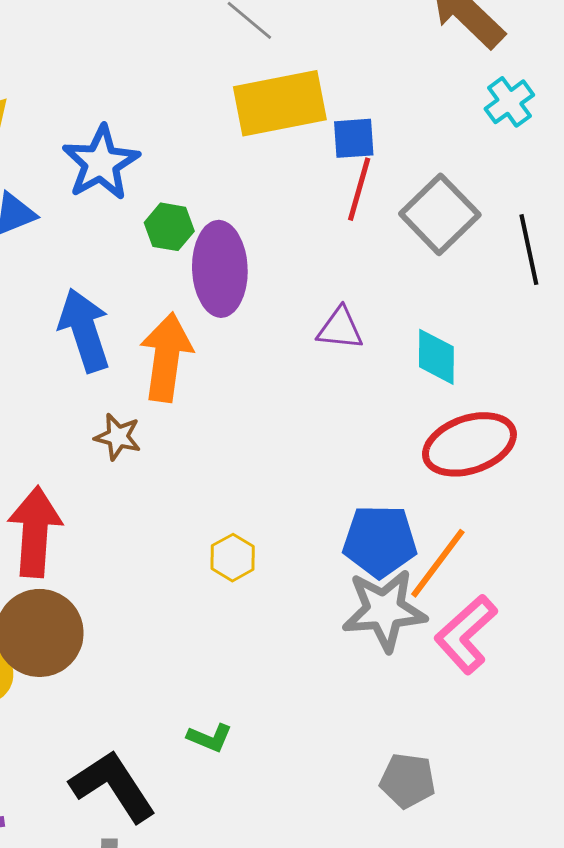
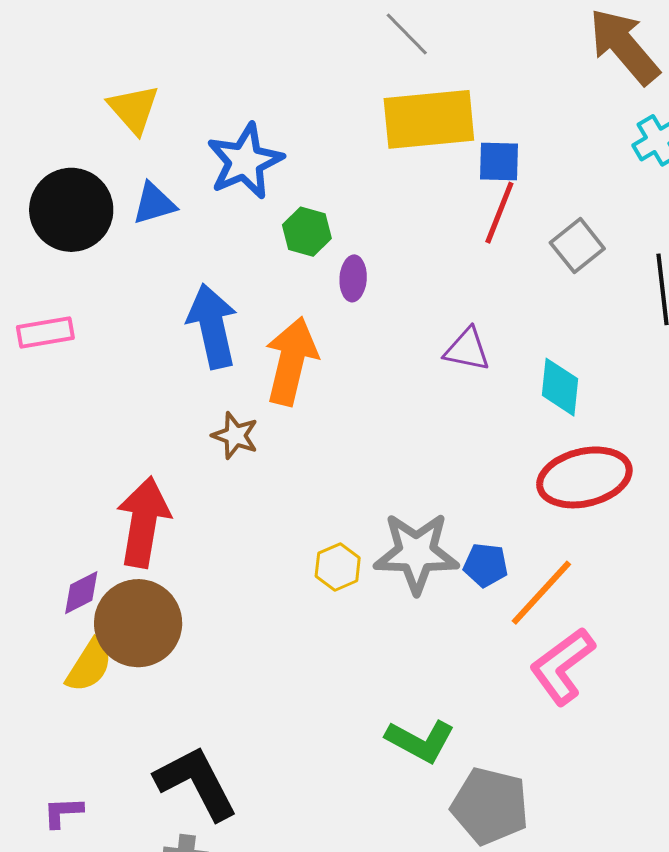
gray square: (440, 214) -> (577, 246), size x0.7
purple ellipse: (220, 269) -> (353, 278), size x0.5
blue pentagon: (380, 541) -> (486, 565), size x0.6
gray star: (384, 610) -> (416, 553), moved
green L-shape: (210, 738) -> (420, 741), moved, size x1.5
gray pentagon: (408, 781) -> (490, 806), size x1.4

